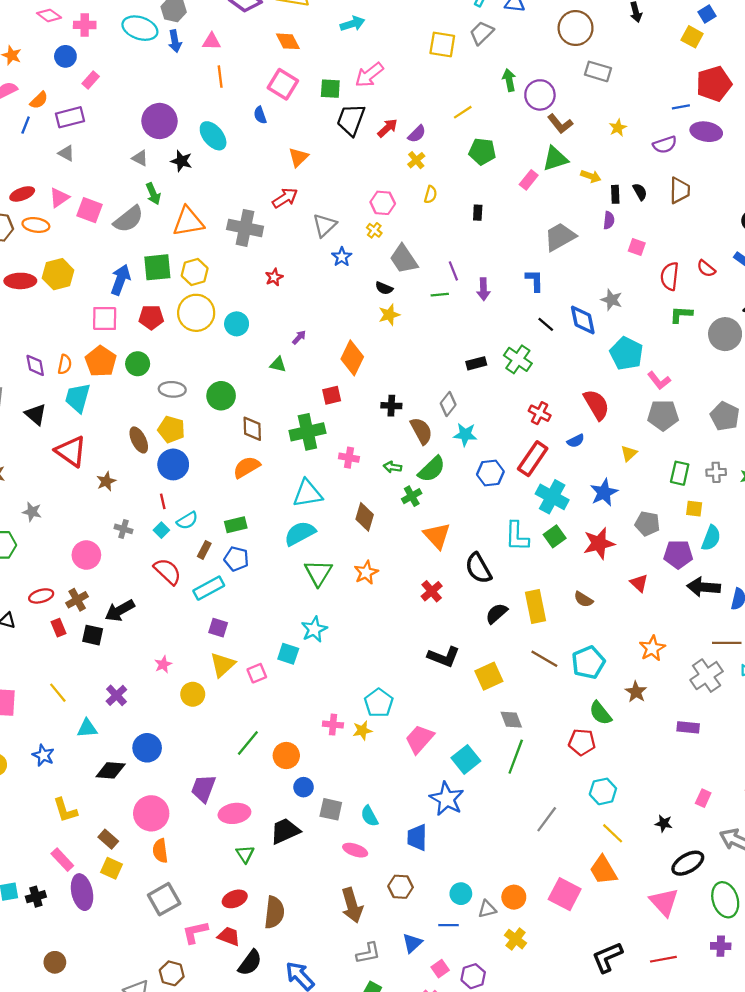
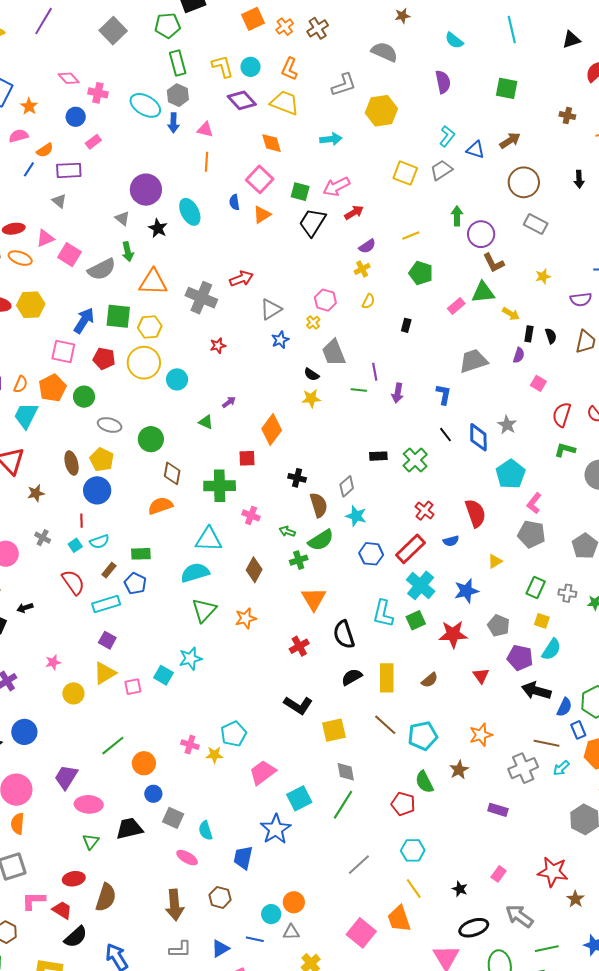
red arrow: (387, 128) -> (354, 212), moved
orange triangle: (298, 157) -> (262, 215), moved
pink L-shape: (659, 380) -> (534, 503), turned 65
brown semicircle: (583, 599) -> (430, 680), turned -84
black arrow: (120, 610) -> (25, 608), size x0.6
orange circle: (514, 897) -> (294, 902), moved

